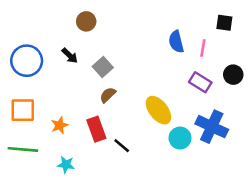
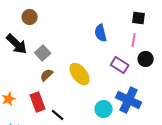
pink line: (203, 48) -> (134, 40), moved
black arrow: (70, 56) -> (17, 44), size x1.6
yellow ellipse: (158, 110) -> (80, 74), moved

